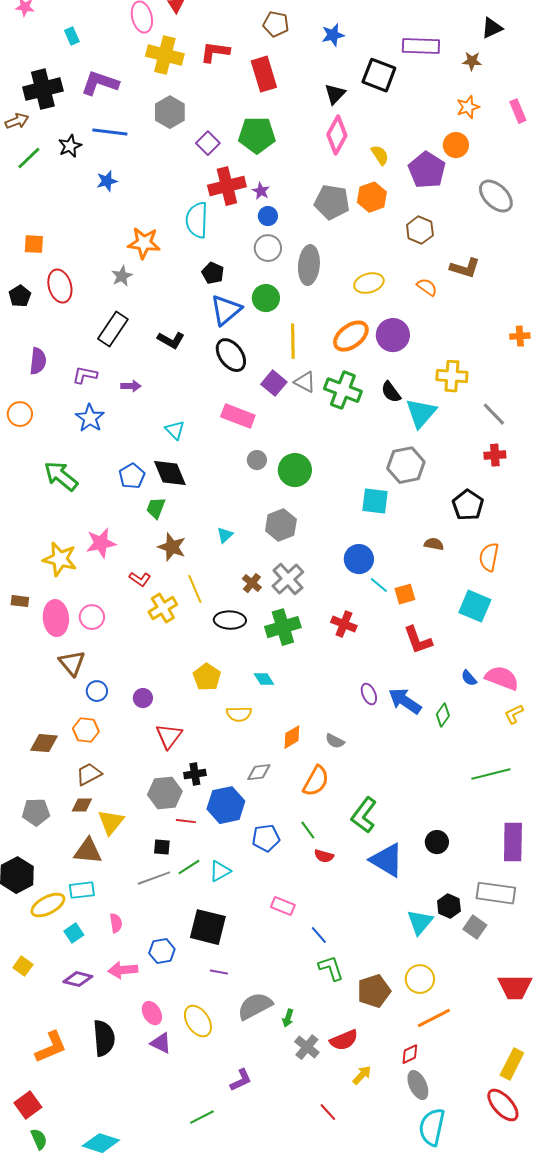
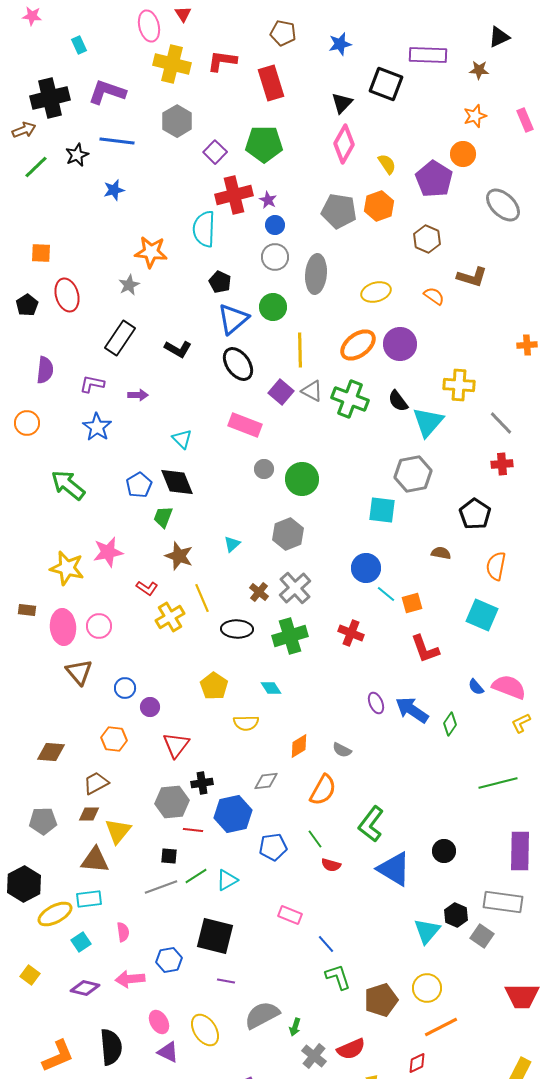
blue circle: (97, 691) -> (125, 688), moved
orange hexagon: (86, 730) -> (114, 739), moved

